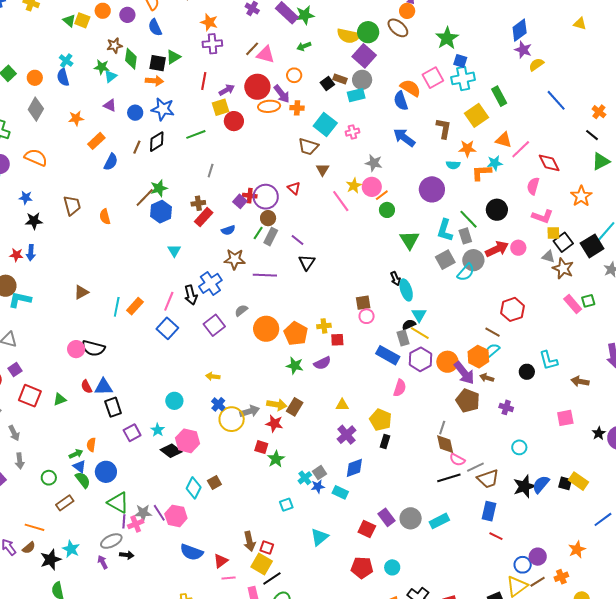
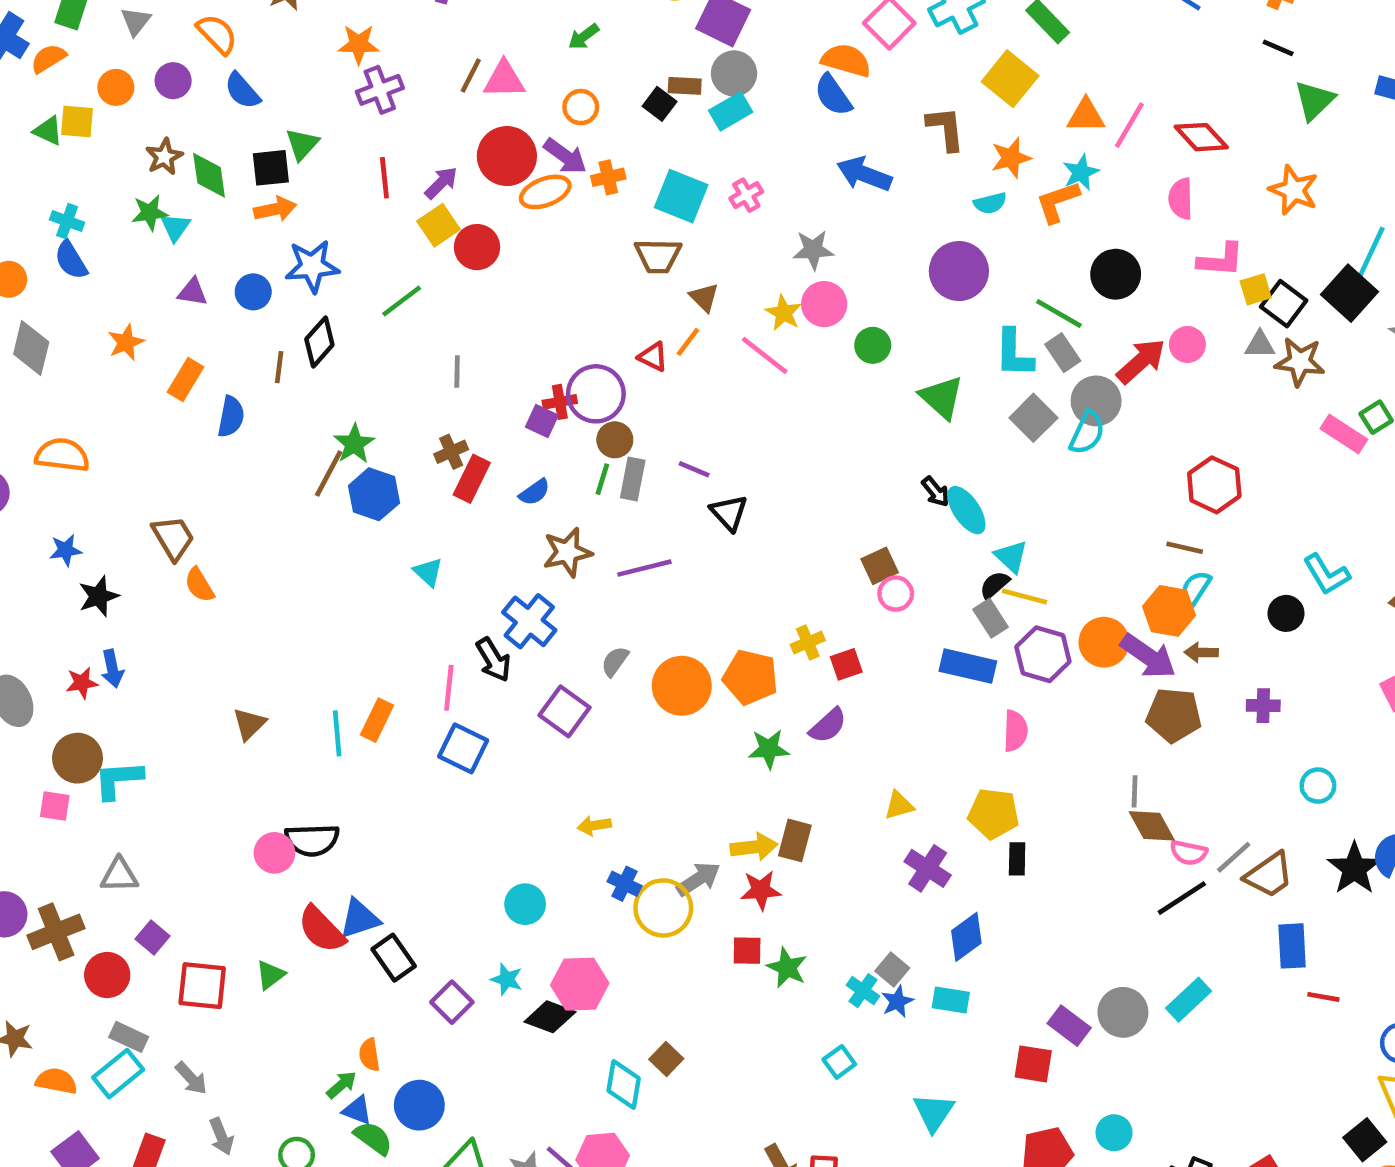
orange line: (382, 195) -> (688, 342), moved
orange semicircle: (105, 217) -> (199, 585), moved
red semicircle: (86, 387) -> (322, 929), size x1.6

